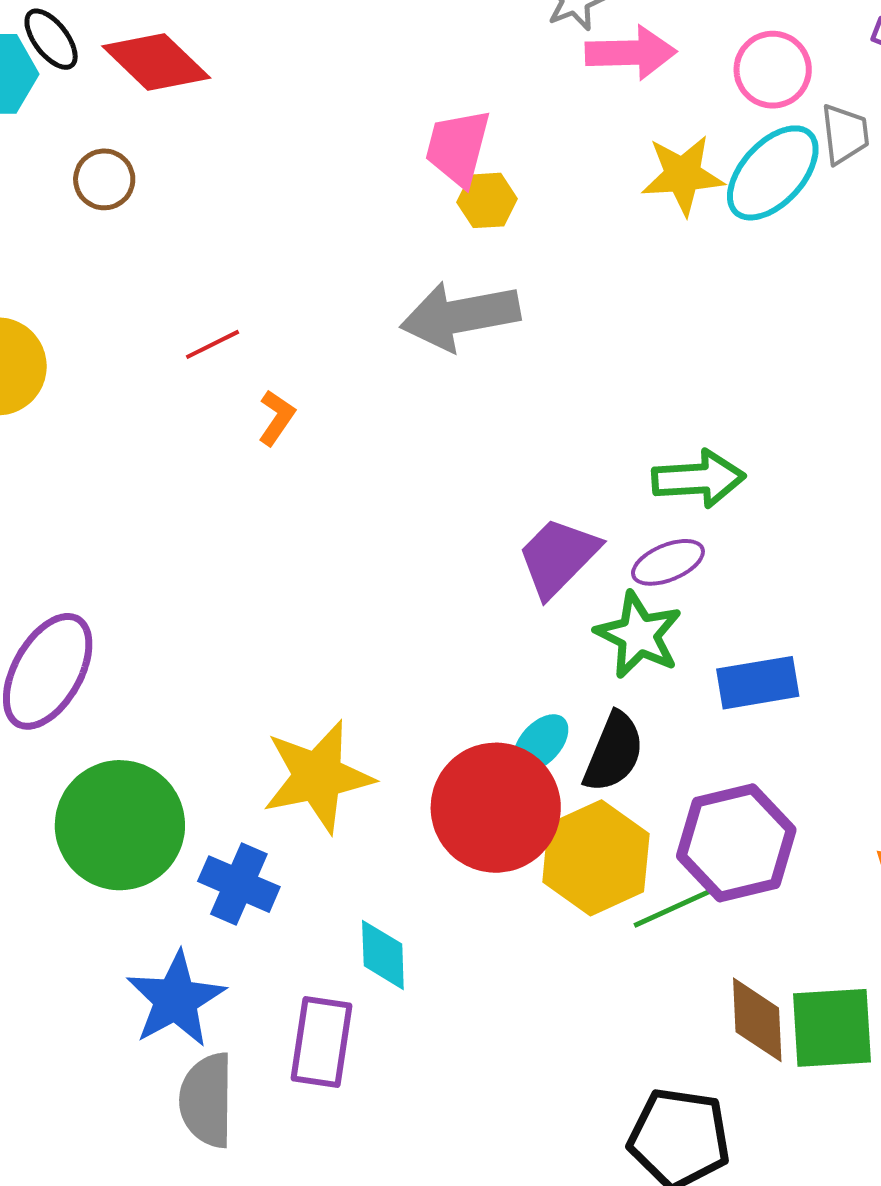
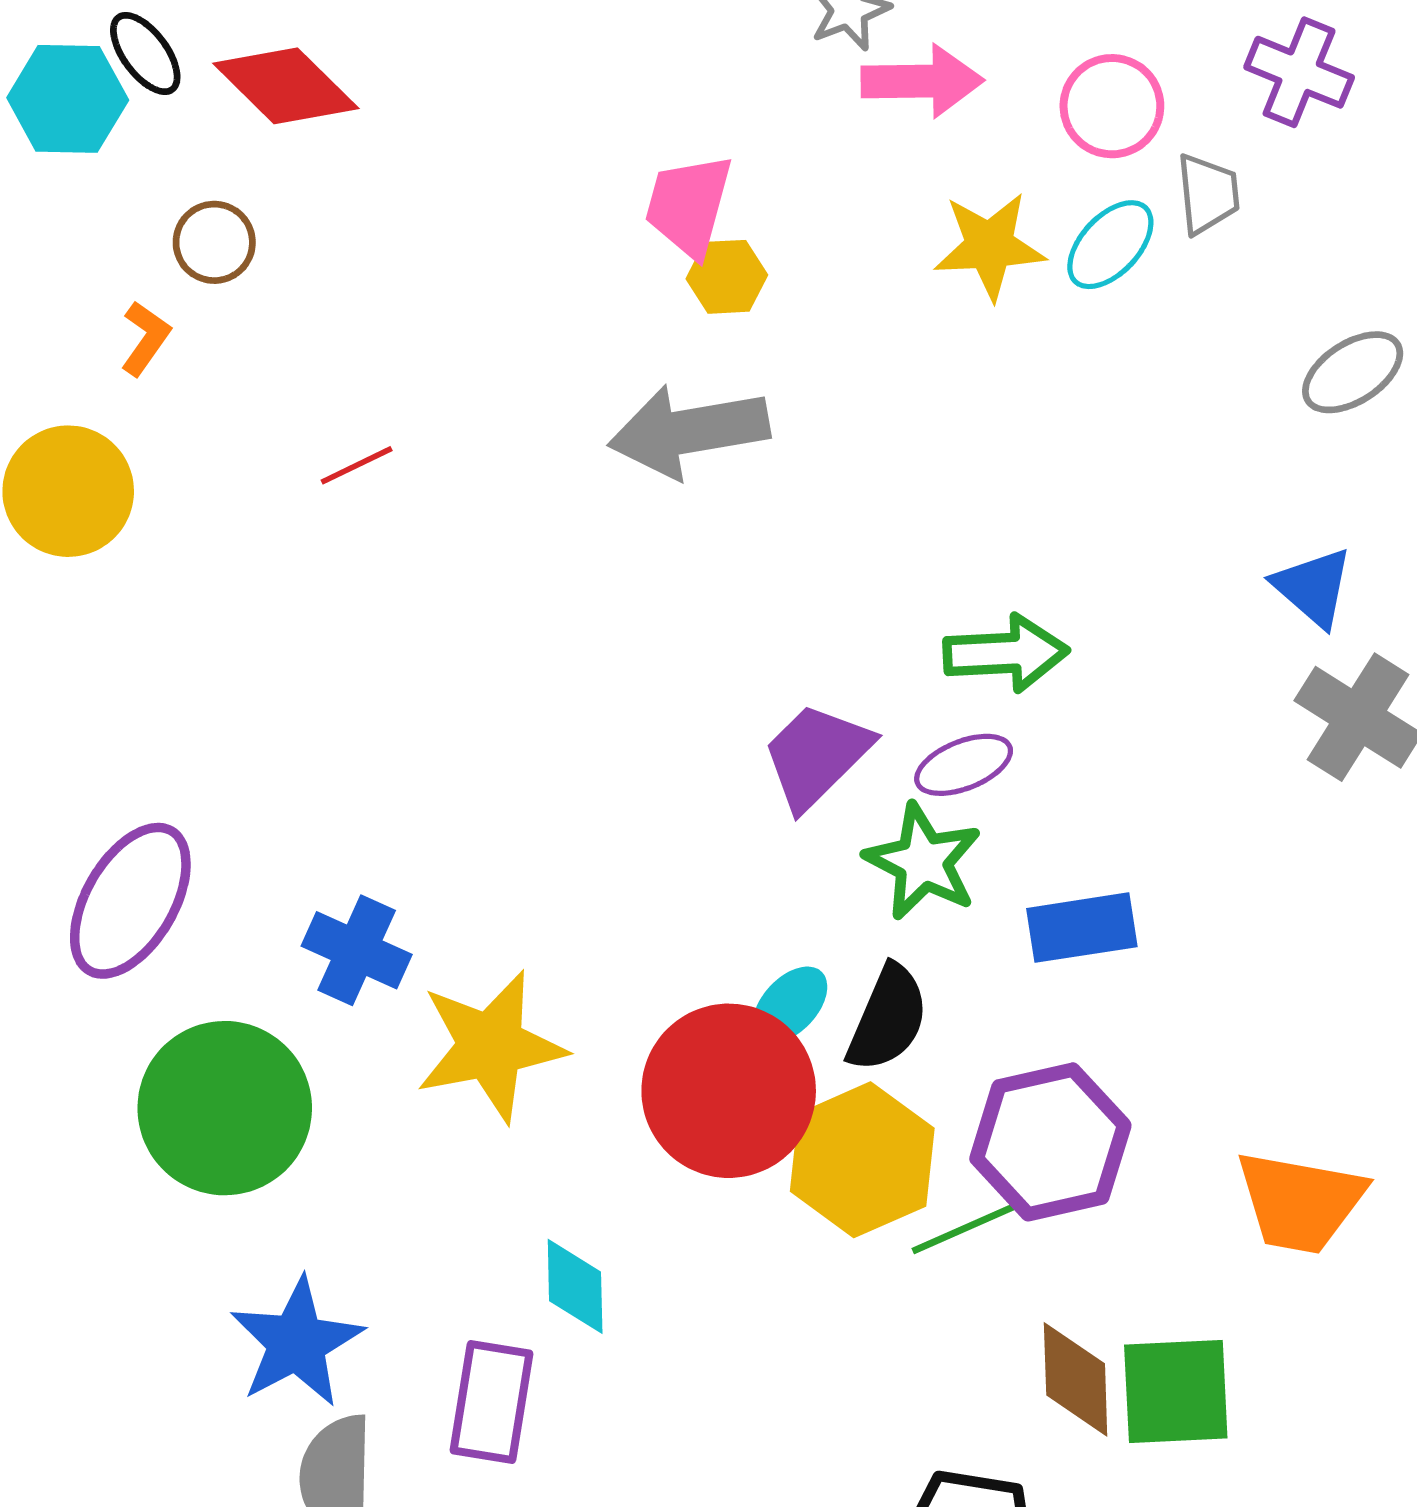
cyan ellipse: (773, 173) -> (1110, 245), size x0.7
orange L-shape: (276, 418) -> (145, 338), moved
blue cross: (239, 884) -> (357, 950), moved

